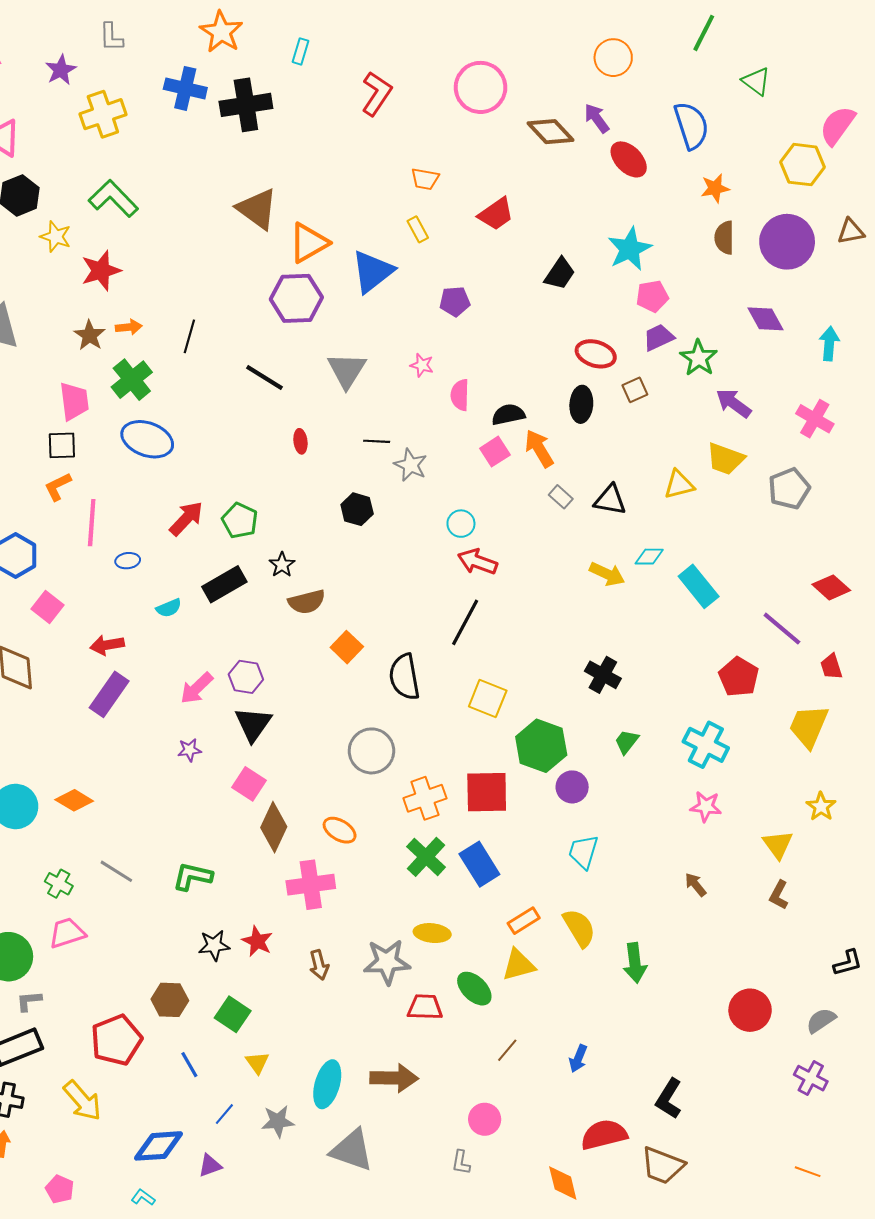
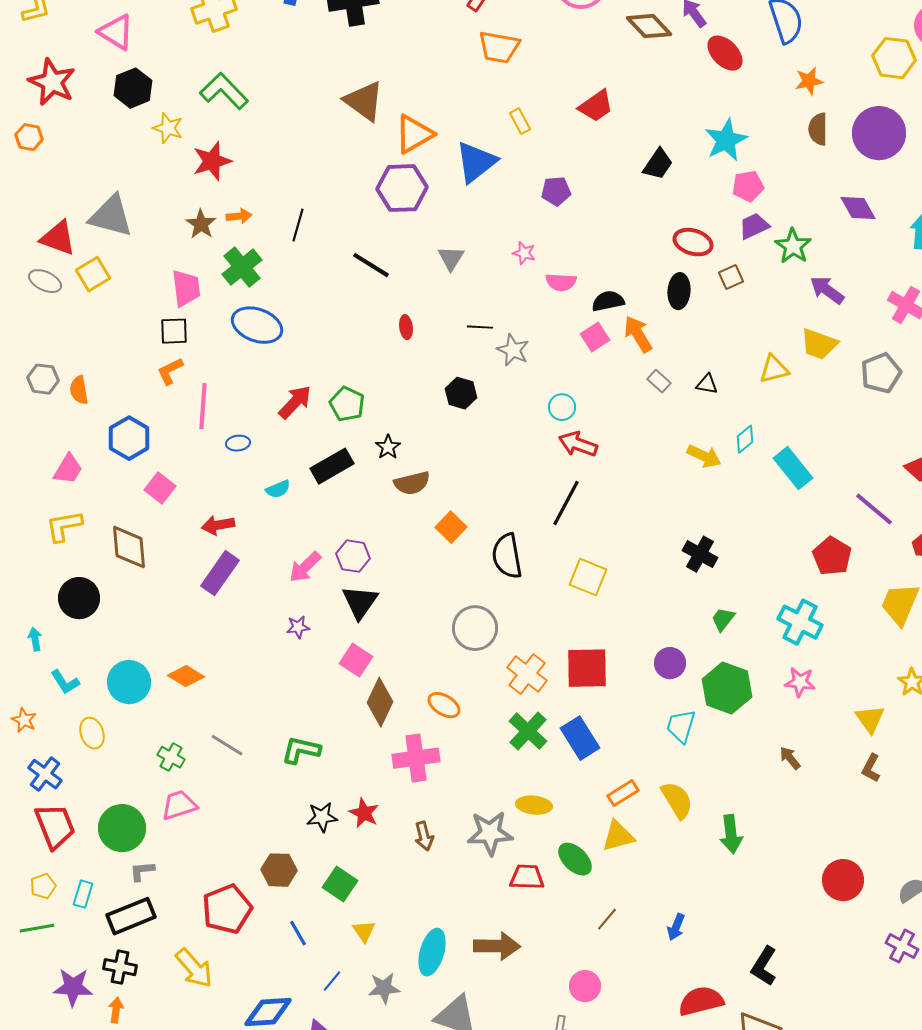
orange trapezoid: (425, 179) -> (499, 47), moved, size x1.5
gray triangle: (347, 370) -> (451, 258), size x0.7
pink semicircle: (460, 395) -> (561, 282), turned -88
black triangle: (610, 500) -> (707, 384), size x0.7
cyan diamond: (649, 557) -> (745, 439), turned -40
green hexagon: (541, 746) -> (727, 688), moved
orange cross: (425, 798) -> (527, 674), turned -33

